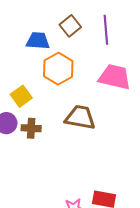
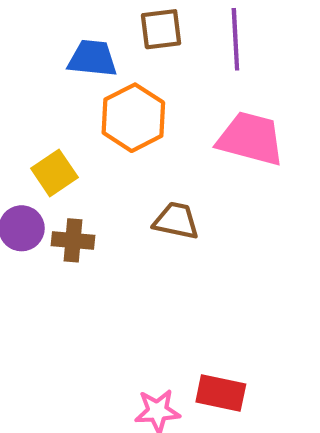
brown square: (70, 26) -> (161, 29), turned 30
brown trapezoid: (80, 117) -> (176, 221), size x0.7

